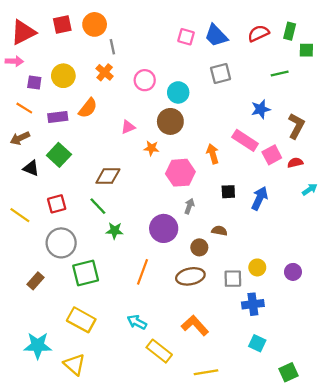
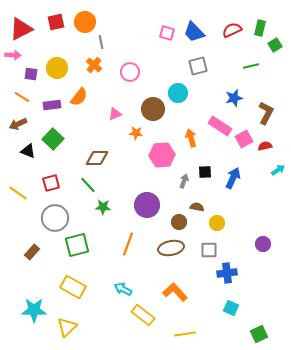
green square: (306, 50) -> (275, 45), turned -32
cyan circle: (178, 92) -> (178, 93), moved
gray arrow: (189, 206) -> (184, 181), moved
yellow circle: (257, 267) -> (217, 223), moved
yellow triangle: (74, 364) -> (67, 327), turned 35

